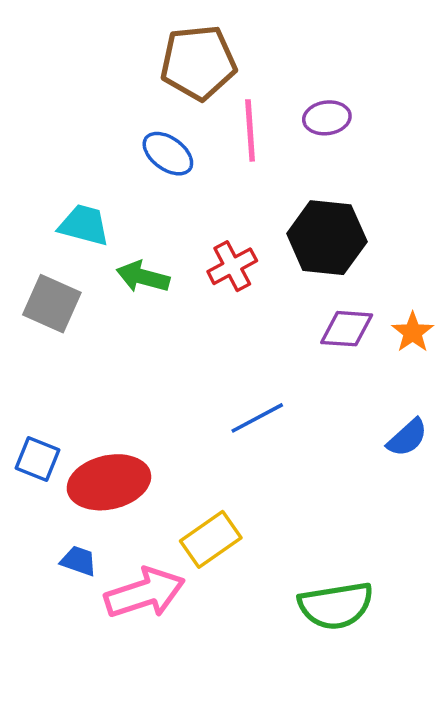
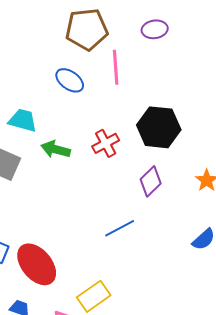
purple ellipse: (327, 118) -> (155, 29), moved
purple diamond: (347, 329) -> (151, 181), moved, turned -48
red ellipse: (109, 482) -> (37, 264), turned 63

